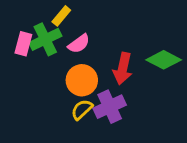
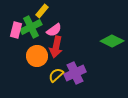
red arrow: (123, 69) -> (56, 47), moved
orange circle: (82, 80) -> (37, 56), moved

